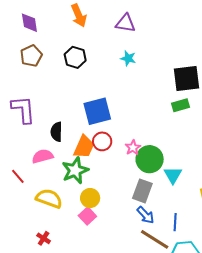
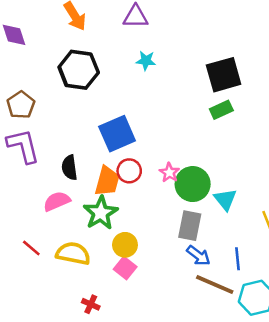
brown pentagon: (31, 56) -> (21, 105), moved
black hexagon: (75, 57) -> (79, 70), size x1.4
red line: (18, 176) -> (31, 248), moved
red cross: (44, 238) -> (91, 304), moved

